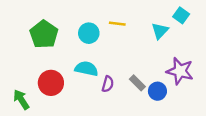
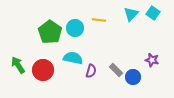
cyan triangle: (160, 31) -> (131, 14), moved
green pentagon: (44, 34) -> (50, 32), moved
purple star: (180, 71) -> (152, 60), size x0.6
green arrow: (21, 99) -> (18, 65), moved

